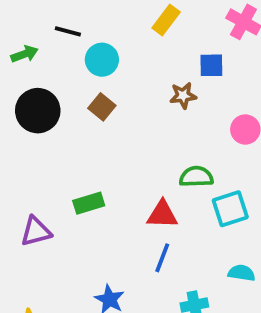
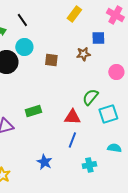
black line: (68, 31) -> (22, 20), turned 40
cyan circle: (102, 60) -> (24, 47), moved
brown square: (102, 107) -> (51, 60), moved, turned -32
green semicircle: (196, 177) -> (90, 97), turned -48

